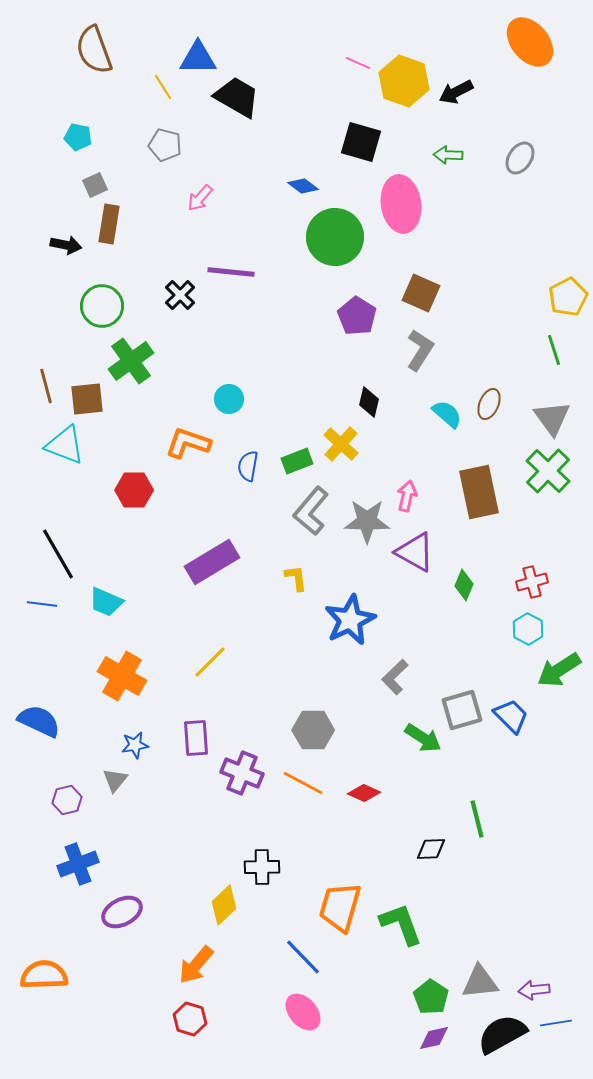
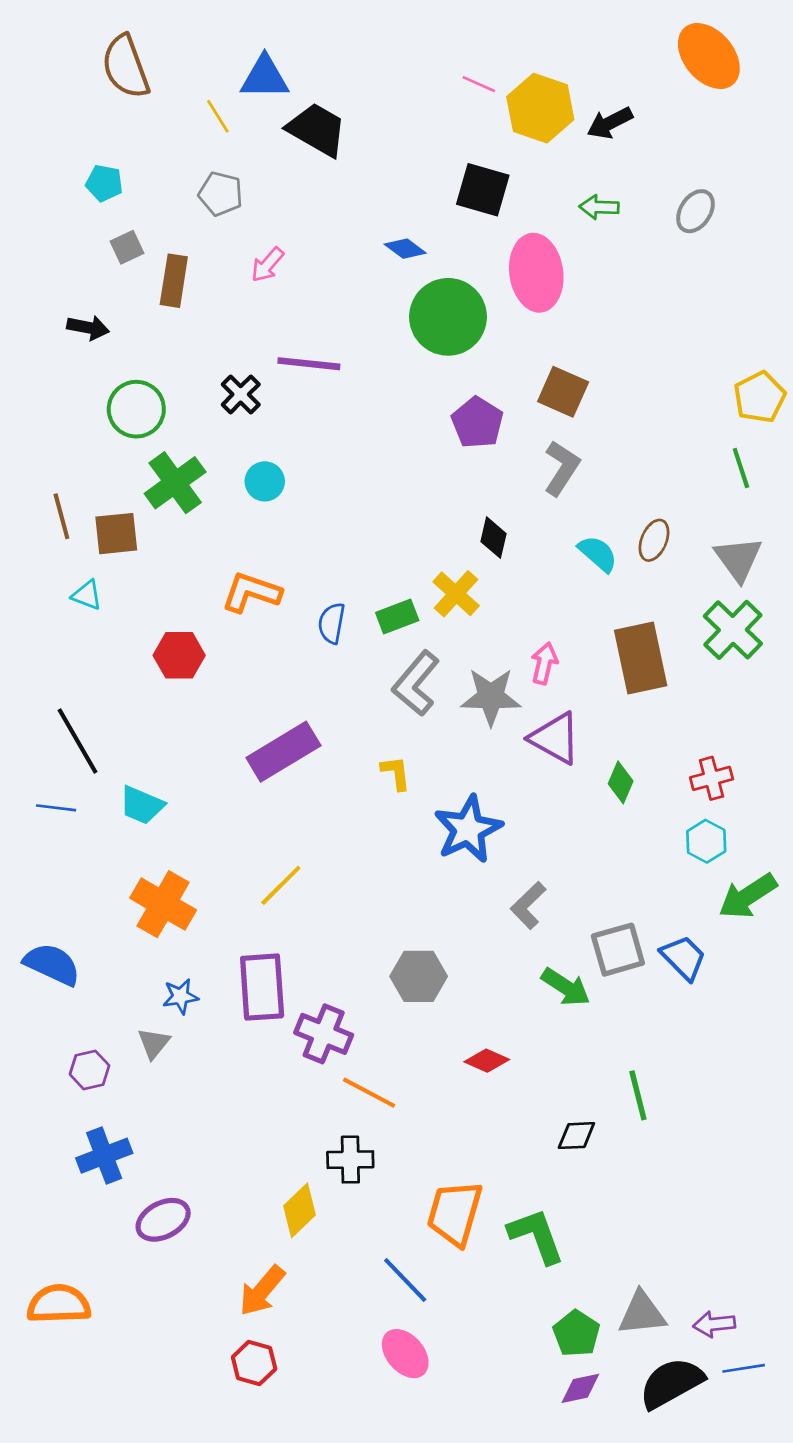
brown rectangle: (109, 224) -> (174, 281), moved
cyan circle: (229, 399) -> (265, 481), moved
cyan triangle: (65, 445) -> (87, 595), size x0.6
purple rectangle: (196, 738) -> (262, 987), size x1.4
orange line: (303, 783) -> (369, 1093), moved

